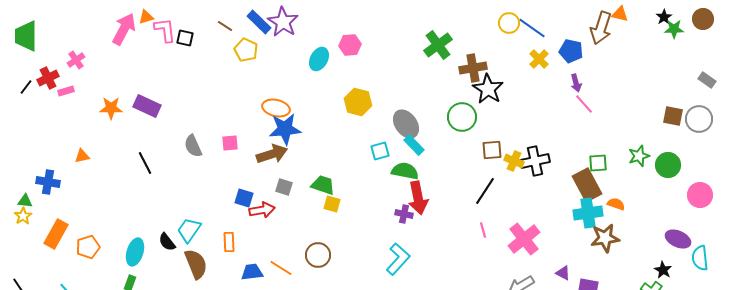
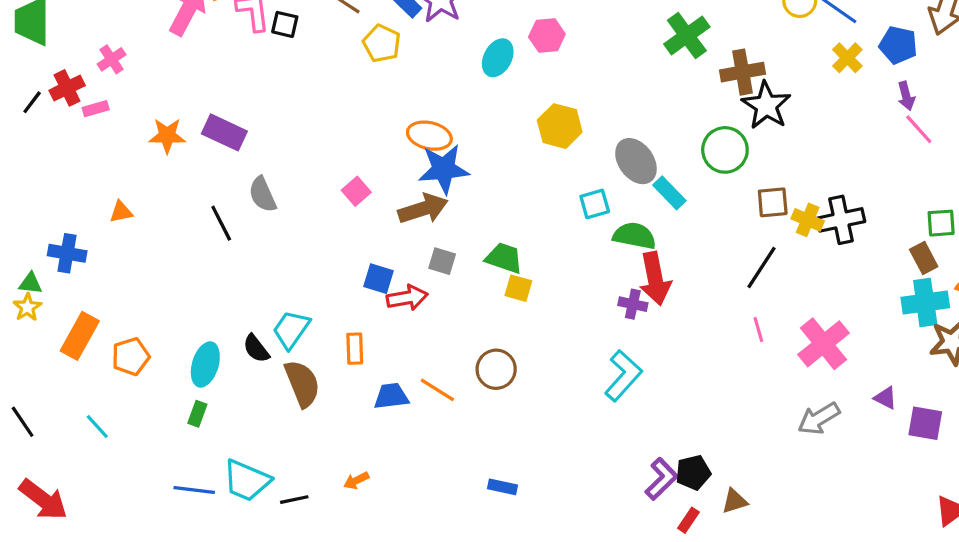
pink square: (230, 143) -> (356, 191), turned -36
cyan rectangle: (414, 145) -> (669, 193), moved
gray semicircle: (193, 146) -> (263, 194), moved
brown rectangle: (587, 185) -> (924, 258), size x0.6

